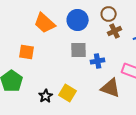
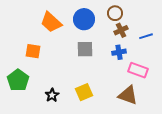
blue cross: (98, 61) -> (119, 52), moved
brown triangle: (111, 88) -> (128, 95), moved
yellow square: (68, 93) -> (84, 92), moved, turned 36

